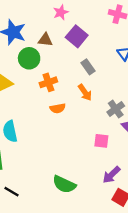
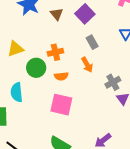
brown triangle: (45, 40) -> (57, 14), turned 40
green circle: (29, 58) -> (36, 68), moved
pink square: (101, 141) -> (61, 105), moved, size x1.6

